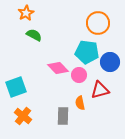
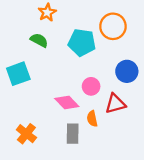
orange star: (26, 13) -> (47, 12), moved
cyan pentagon: (87, 52) -> (82, 42), moved
pink diamond: (58, 68) -> (67, 103), moved
cyan square: (16, 87) -> (18, 74), moved

